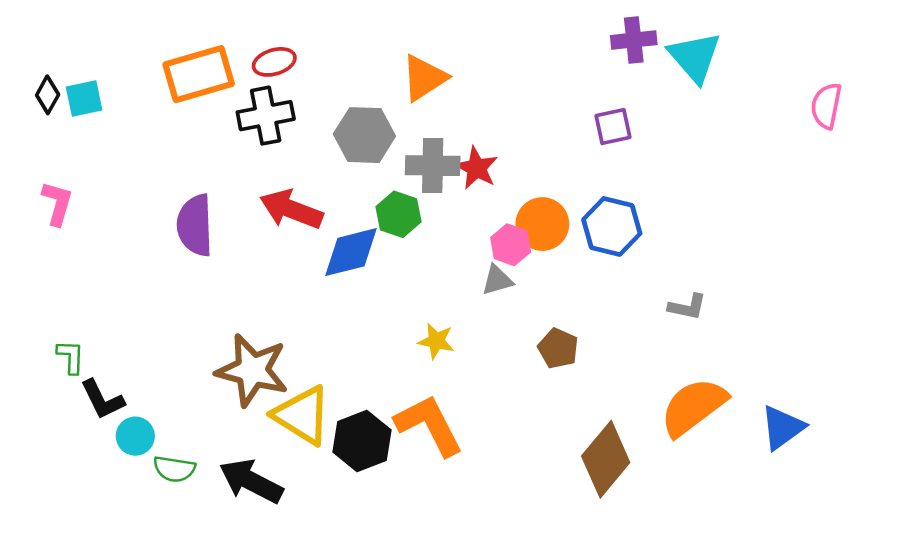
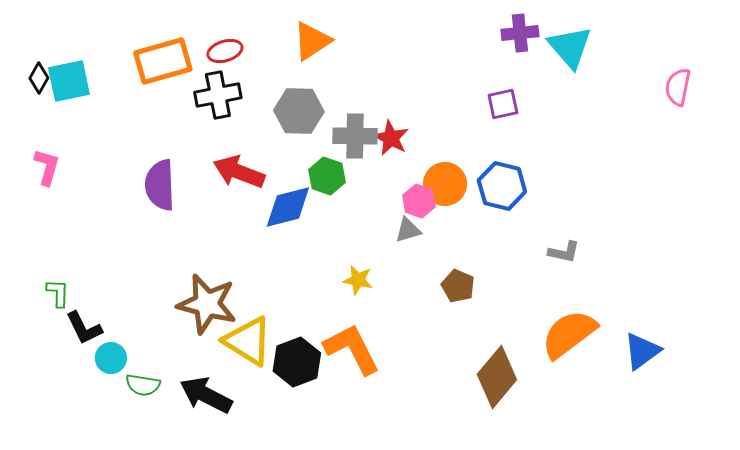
orange triangle: (424, 78) -> (312, 41), moved
cyan square: (84, 99) -> (69, 81), size x1.4

